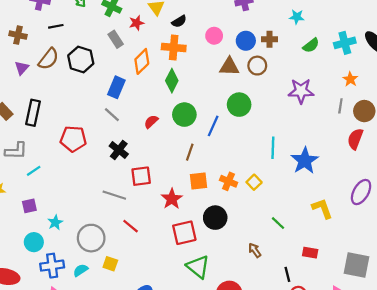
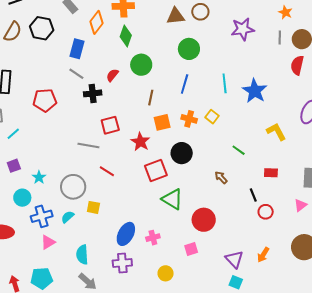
blue line: (213, 126) -> (185, 84), moved
black cross: (119, 150) -> (93, 93), moved, turned -36

